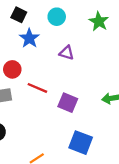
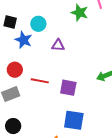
cyan circle: (57, 17) -> (38, 24), moved
blue square: (81, 143) -> (74, 120), moved

